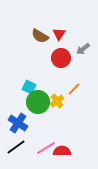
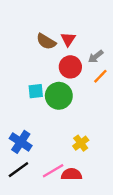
cyan square: (29, 87) -> (36, 91), moved, turned -32
orange line: (74, 89) -> (100, 76), moved
yellow cross: (57, 101) -> (81, 143), moved
green circle: (38, 102) -> (59, 96), moved

